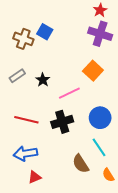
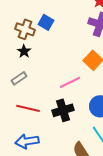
gray rectangle: (17, 76) -> (19, 78), moved
black star: (43, 80) -> (24, 51), moved

